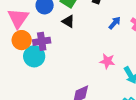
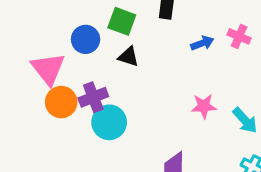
blue arrow: (115, 23) -> (202, 43), turned 40
cyan circle: (34, 56) -> (109, 122), moved

